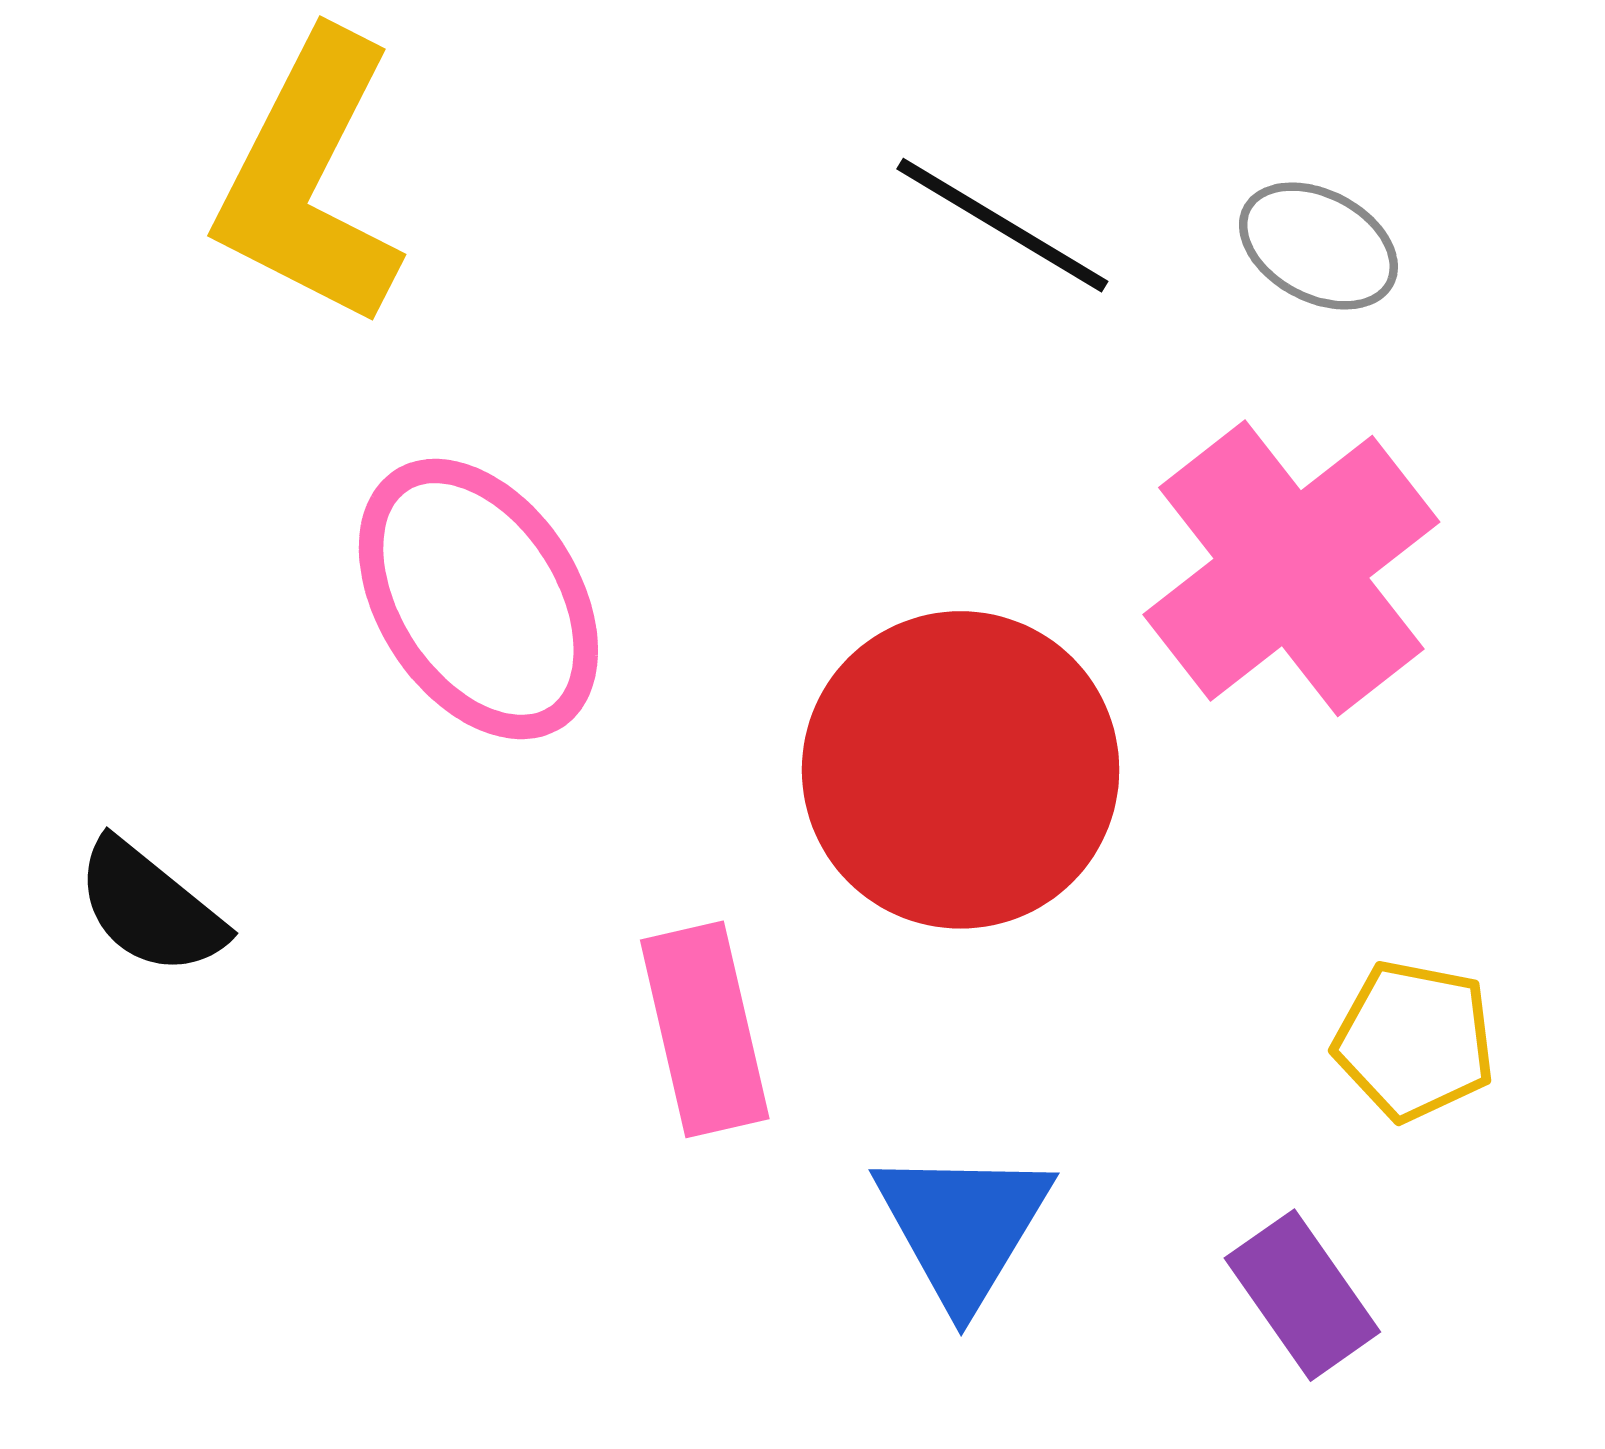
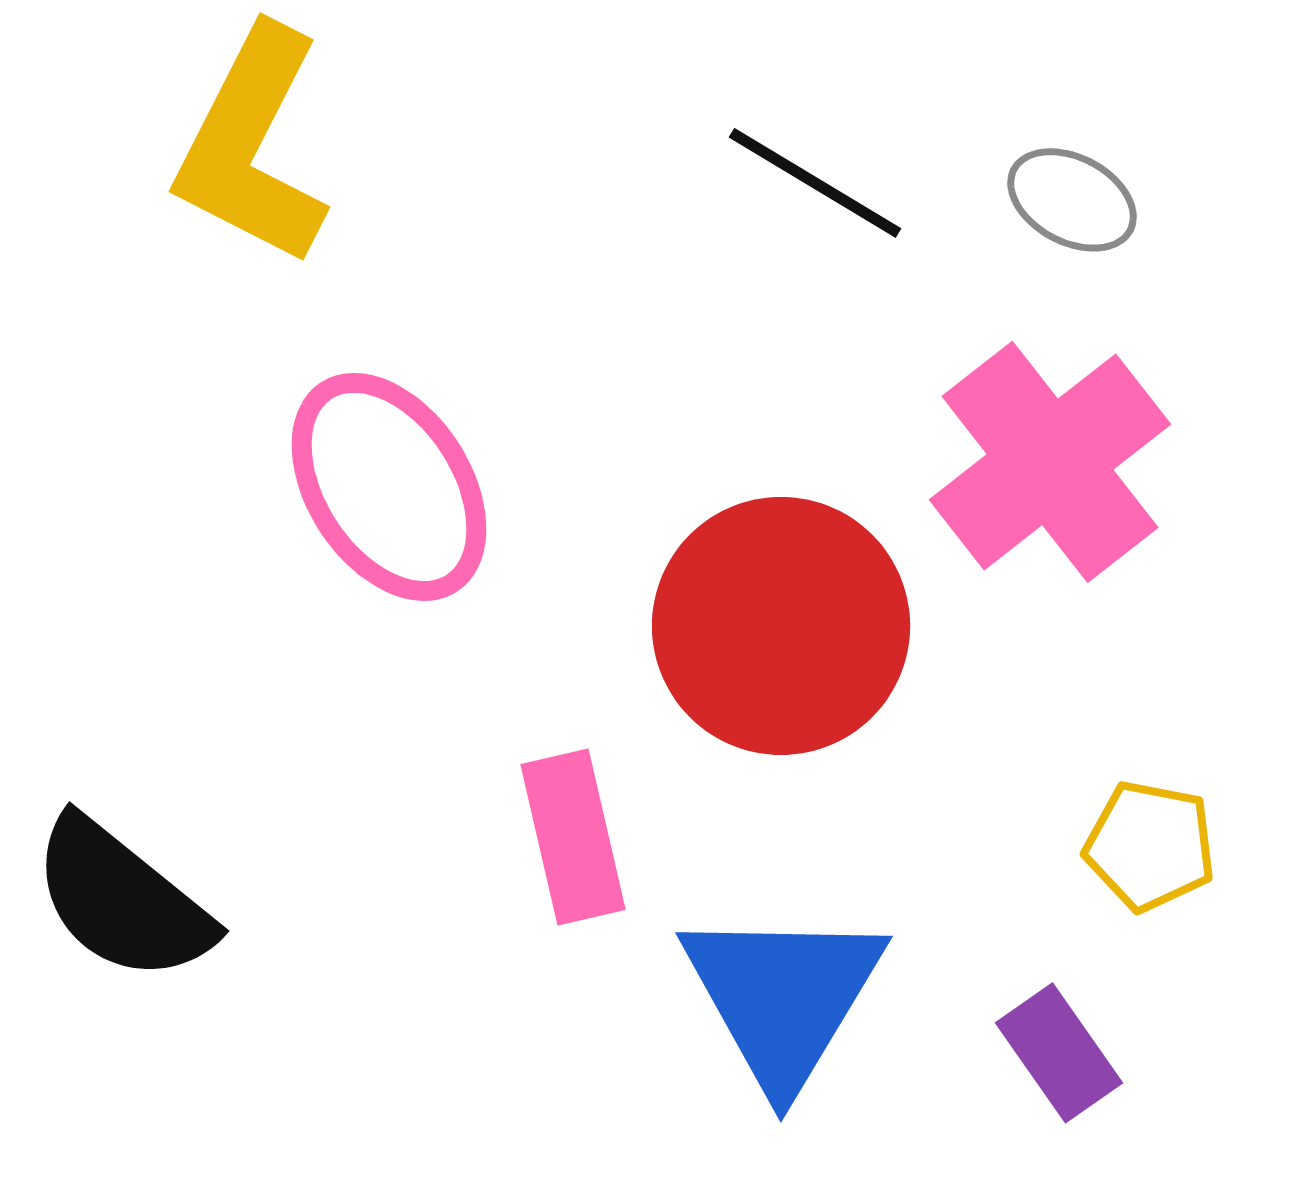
black semicircle: (150, 908) -> (122, 900), moved, size x1.5
blue triangle: (963, 1226) -> (783, 997), size x1.4

